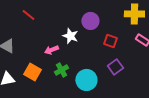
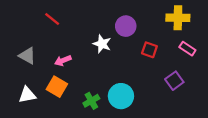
pink arrow: (51, 50) -> (63, 60), moved
purple square: (115, 67) -> (174, 81), moved
green cross: (61, 70) -> (91, 101), moved

